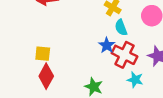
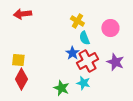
red cross: (124, 55) -> (87, 61), turned 35
cyan star: (135, 80) -> (83, 83), moved

